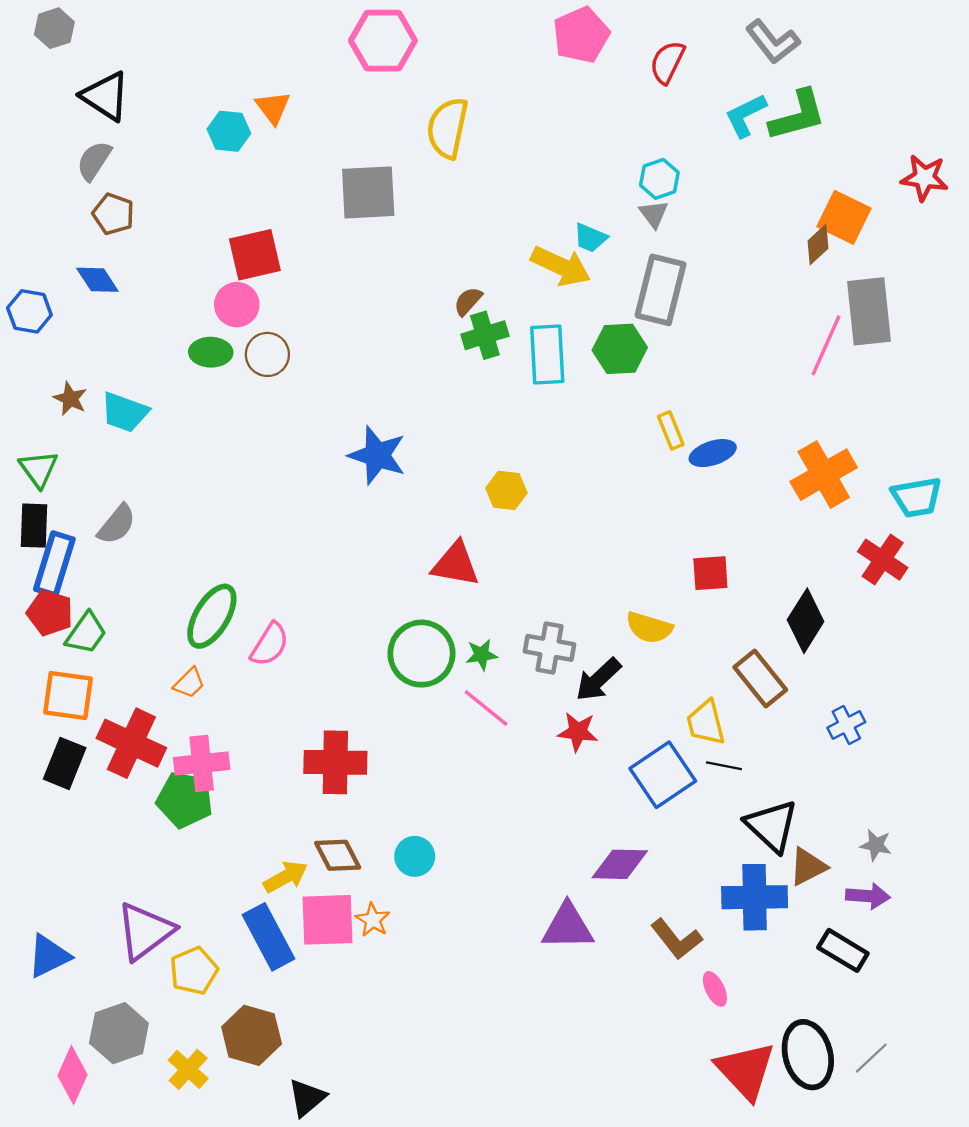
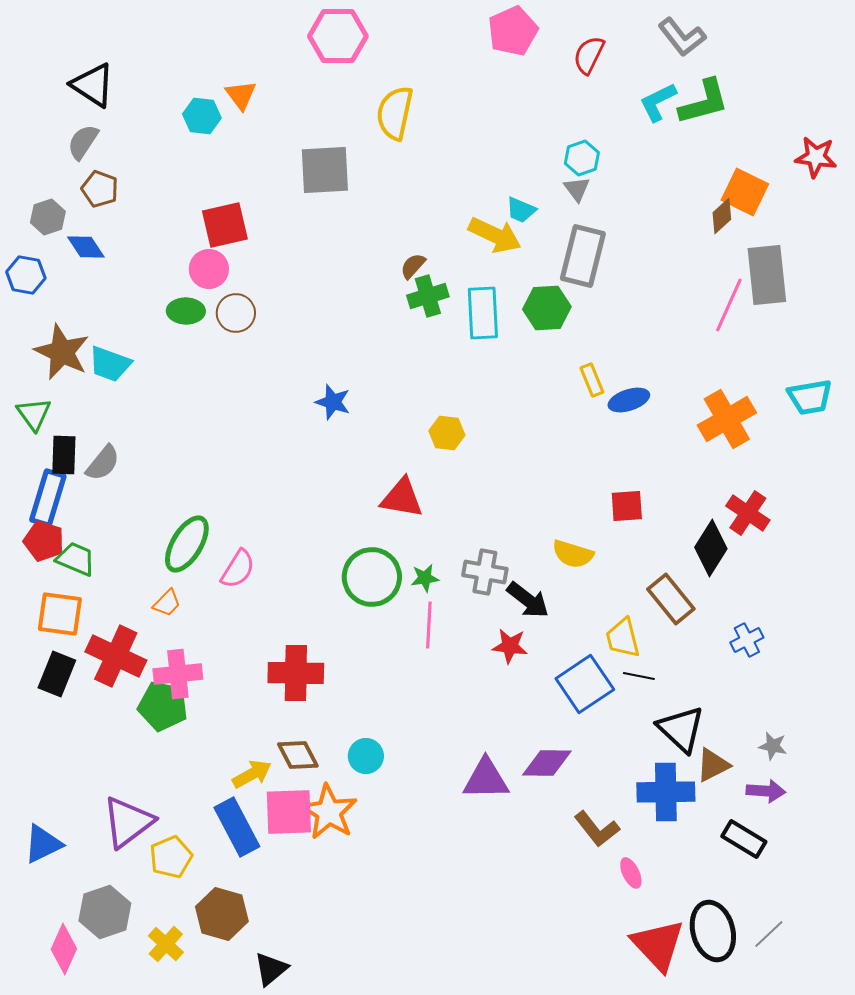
gray hexagon: (54, 28) -> (48, 217), moved
brown star: (70, 399) -> (62, 352), size x1.8
blue star: (377, 455) -> (333, 402), size x0.7
cyan trapezoid: (917, 497) -> (810, 397), moved
black rectangle: (34, 526) -> (64, 455), moved
red cross: (883, 560) -> (748, 513), moved
green trapezoid: (86, 633) -> (76, 559), turned -102
black arrow: (598, 680) -> (528, 600), turned -99
pink line: (486, 708) -> (429, 625), turned 54
orange star: (373, 920) -> (329, 812), size x1.8
purple triangle: (568, 927) -> (486, 779), moved

